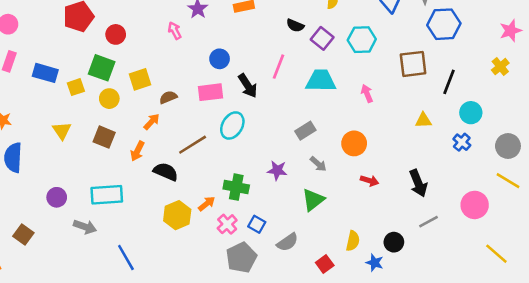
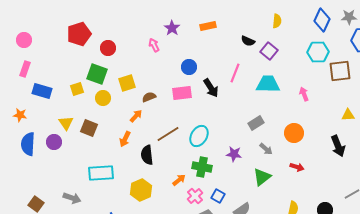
cyan hexagon: (362, 40) -> (318, 52), moved
blue rectangle: (45, 73) -> (42, 91), moved
cyan ellipse: (232, 125) -> (199, 136), moved
brown square: (104, 137) -> (89, 128), moved
black semicircle: (166, 172) -> (147, 155), turned -120
red arrow: (370, 181) -> (297, 167), moved
black arrow: (418, 183) -> (338, 146), moved
purple circle: (57, 197) -> (54, 142), moved
yellow hexagon: (177, 215) -> (141, 190), moved
gray arrow: (85, 227) -> (72, 198), moved

